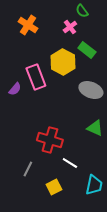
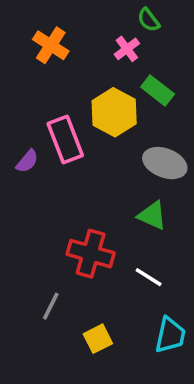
green triangle: (95, 128) -> (152, 216), moved
white line: (70, 163) -> (149, 277), moved

